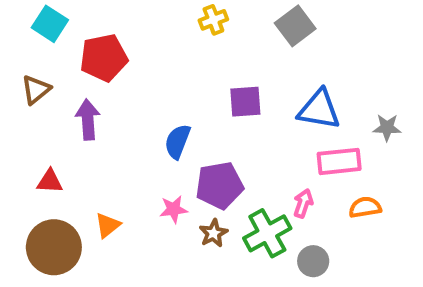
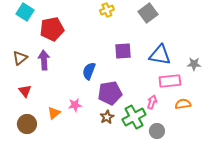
brown triangle: (36, 90) -> (20, 58), moved
red triangle: (50, 181) -> (25, 91), turned 48
pink star: (174, 209) -> (75, 105), moved
brown circle: (54, 247) -> (27, 124), size x0.7

